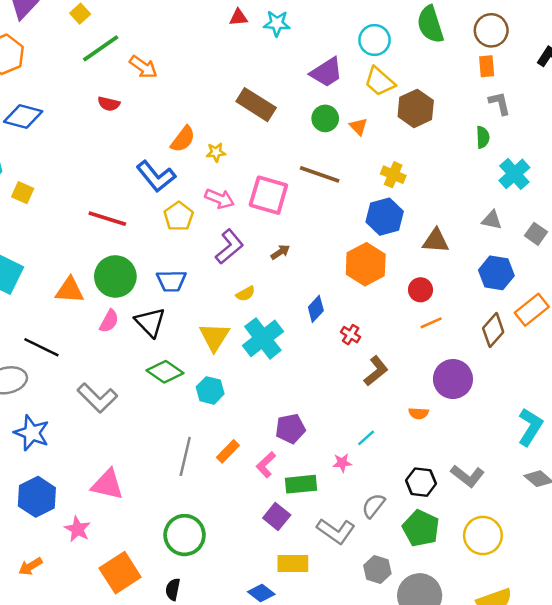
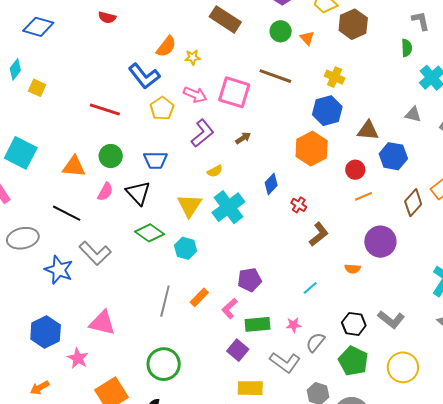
blue hexagon: (496, 273) -> (393, 156), moved
green circle: (115, 276) -> (111, 156), size x0.7
black line: (41, 347) -> (67, 213), moved
blue star: (32, 433) -> (59, 270), moved
pink star: (342, 463) -> (294, 325), moved

